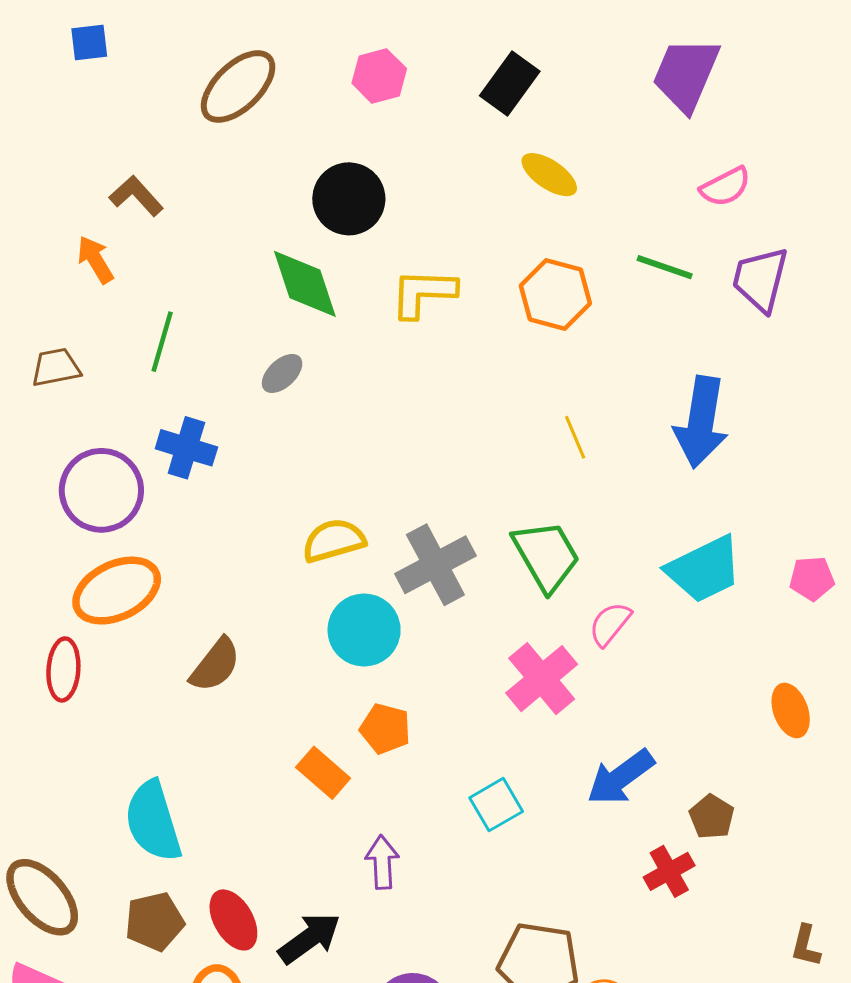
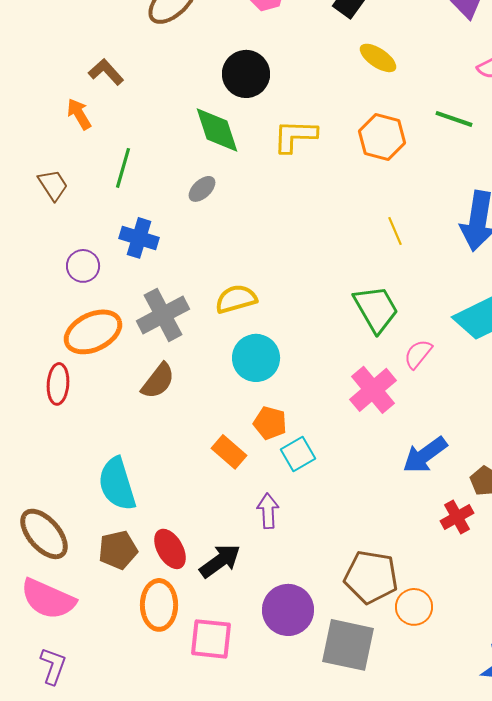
brown trapezoid: (56, 367) -> (53, 185), turned 68
purple circle: (101, 490) -> (83, 266), size x0.6
gray cross: (435, 565) -> (163, 315), moved
cyan square: (496, 805) -> (298, 454), moved

